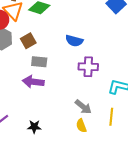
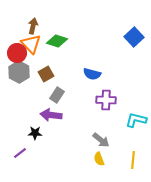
gray rectangle: (39, 62) -> (57, 95), turned -63
yellow line: (111, 117) -> (133, 160), moved
black star: (34, 127) -> (35, 133), moved

